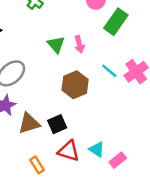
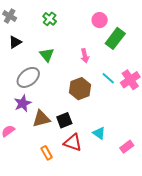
green triangle: (56, 45) -> (47, 55), moved
cyan triangle: (97, 149) -> (99, 133), moved
pink rectangle: (118, 160) -> (127, 147), moved

